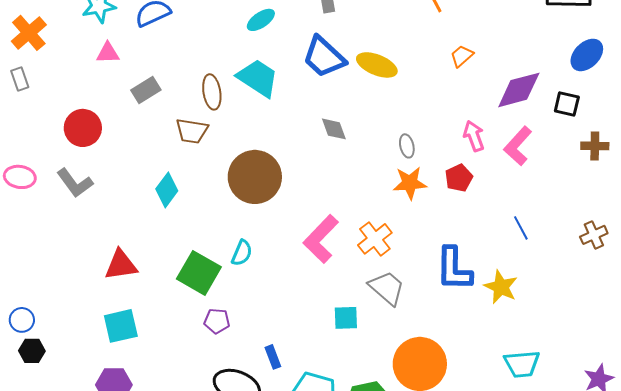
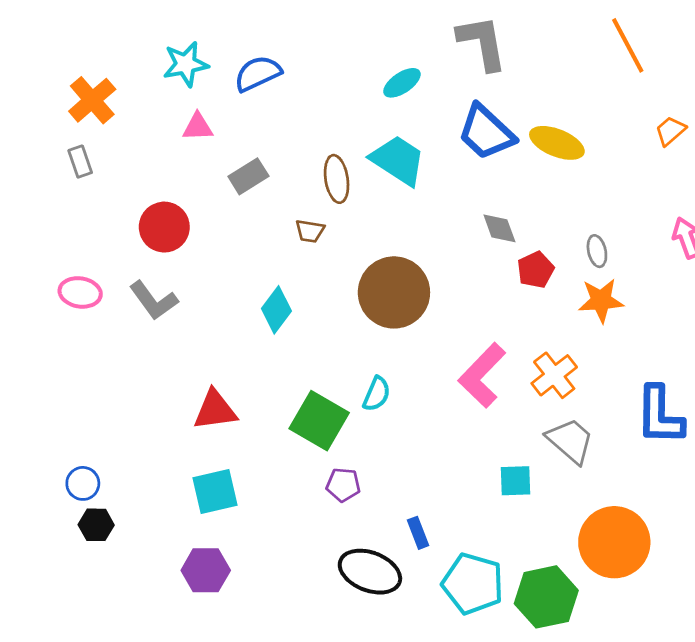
brown trapezoid: (192, 131) -> (310, 231), size x0.7
red pentagon: (459, 178) -> (536, 270), moved

